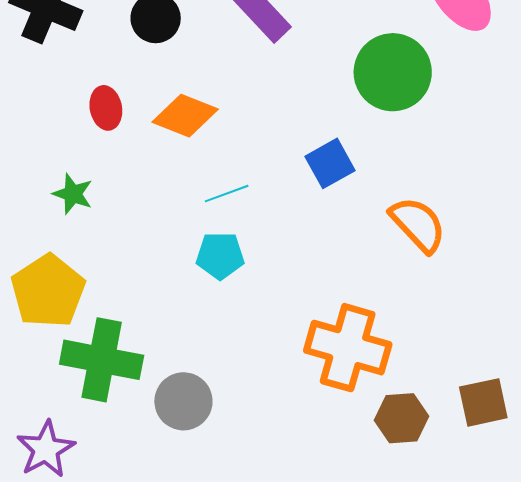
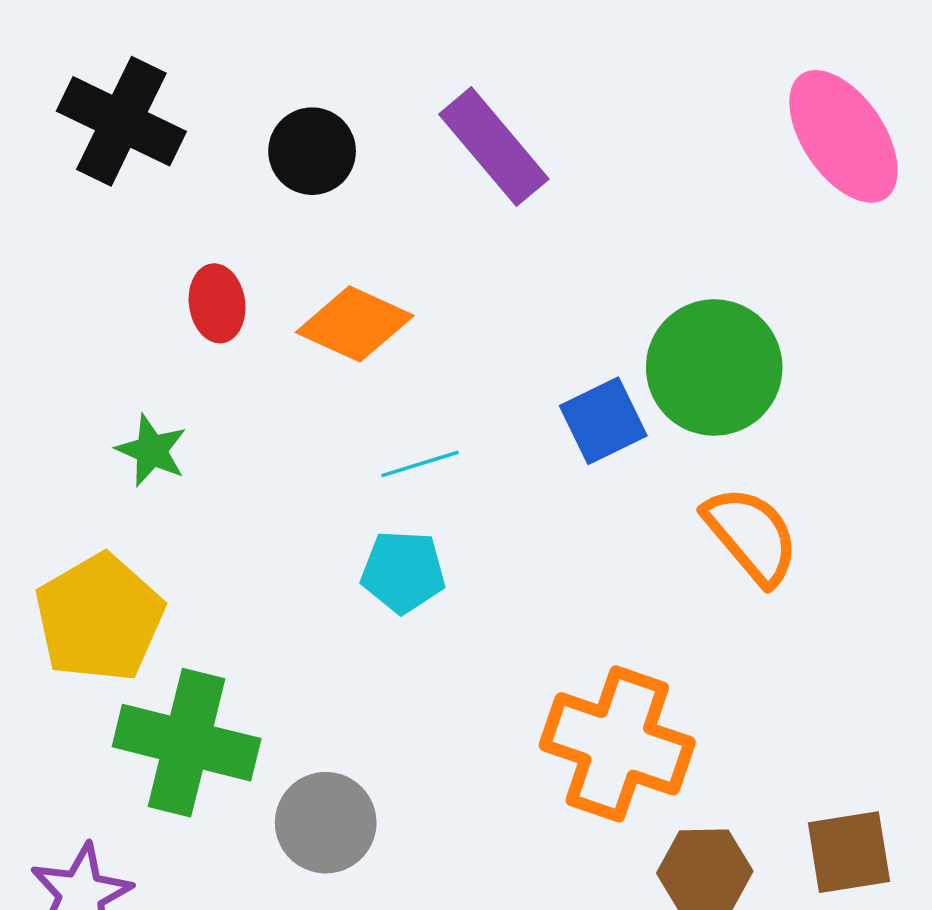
green circle: (393, 72) -> (714, 367), moved

